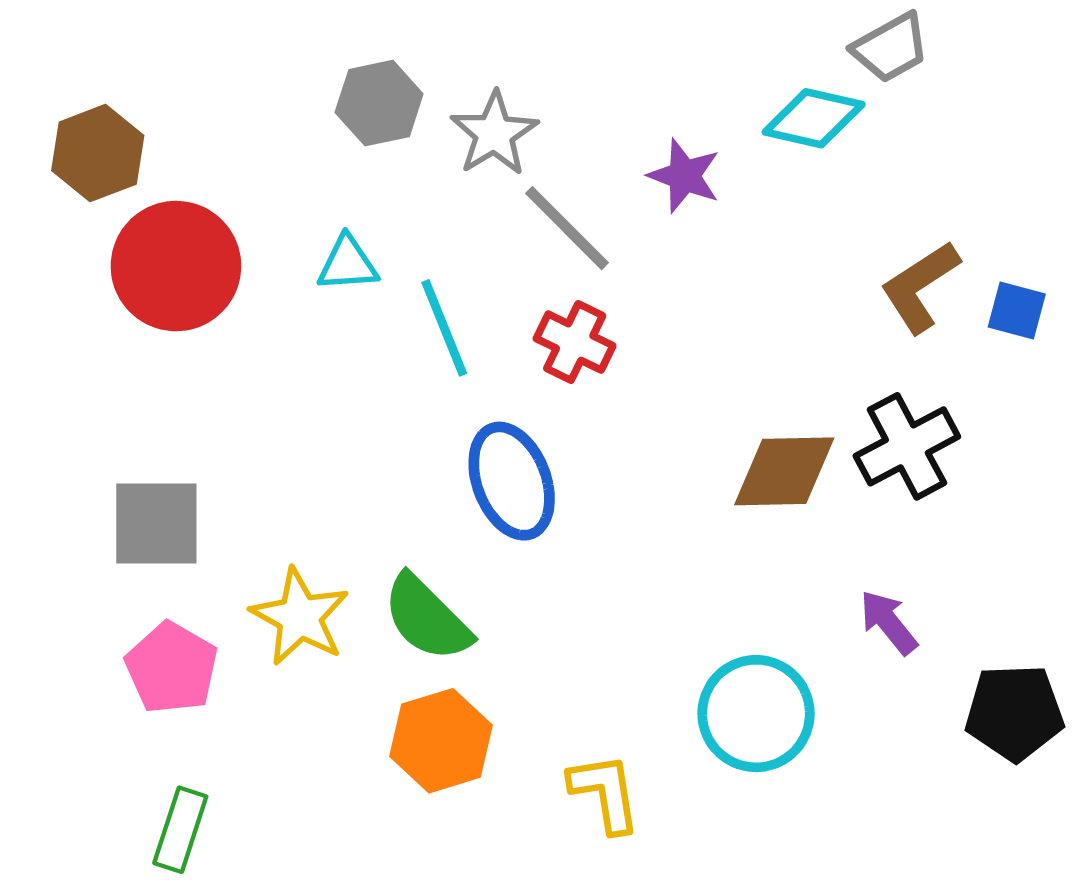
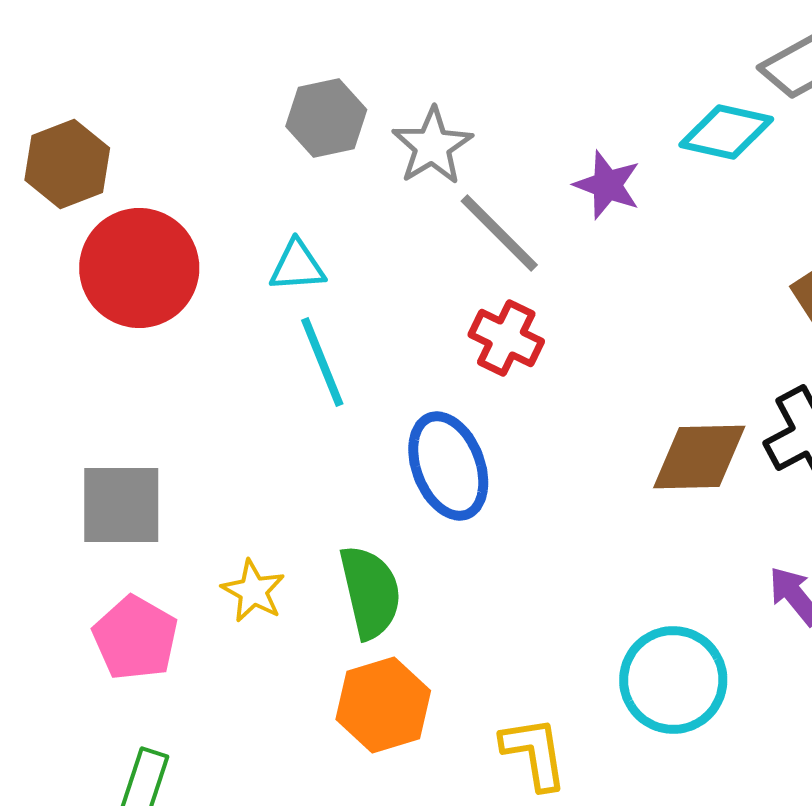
cyan line: (444, 328) -> (322, 362), moved
yellow star: (300, 617) -> (253, 591), size x0.7
green semicircle: (427, 618) -> (370, 592), turned -148

